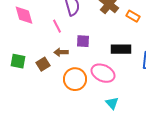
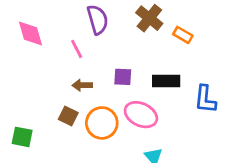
purple square: (83, 41) -> (123, 77), moved
green square: (18, 61) -> (22, 137), moved
brown square: (43, 64) -> (68, 116), moved, turned -32

